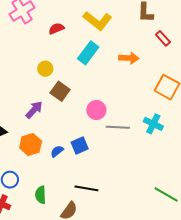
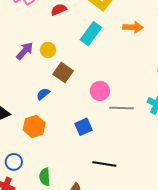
orange arrow: (129, 58) -> (133, 27), moved
purple arrow: (34, 110) -> (25, 51), moved
blue semicircle: (57, 151) -> (43, 94), moved
black line: (86, 188) -> (104, 164), moved

